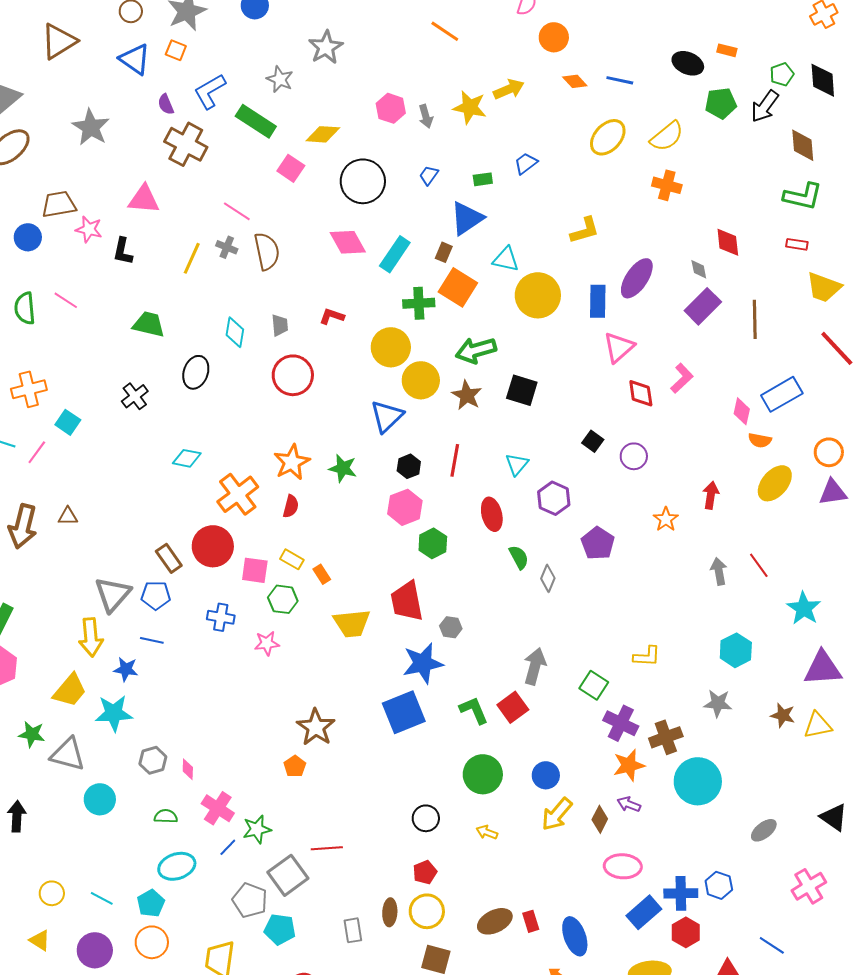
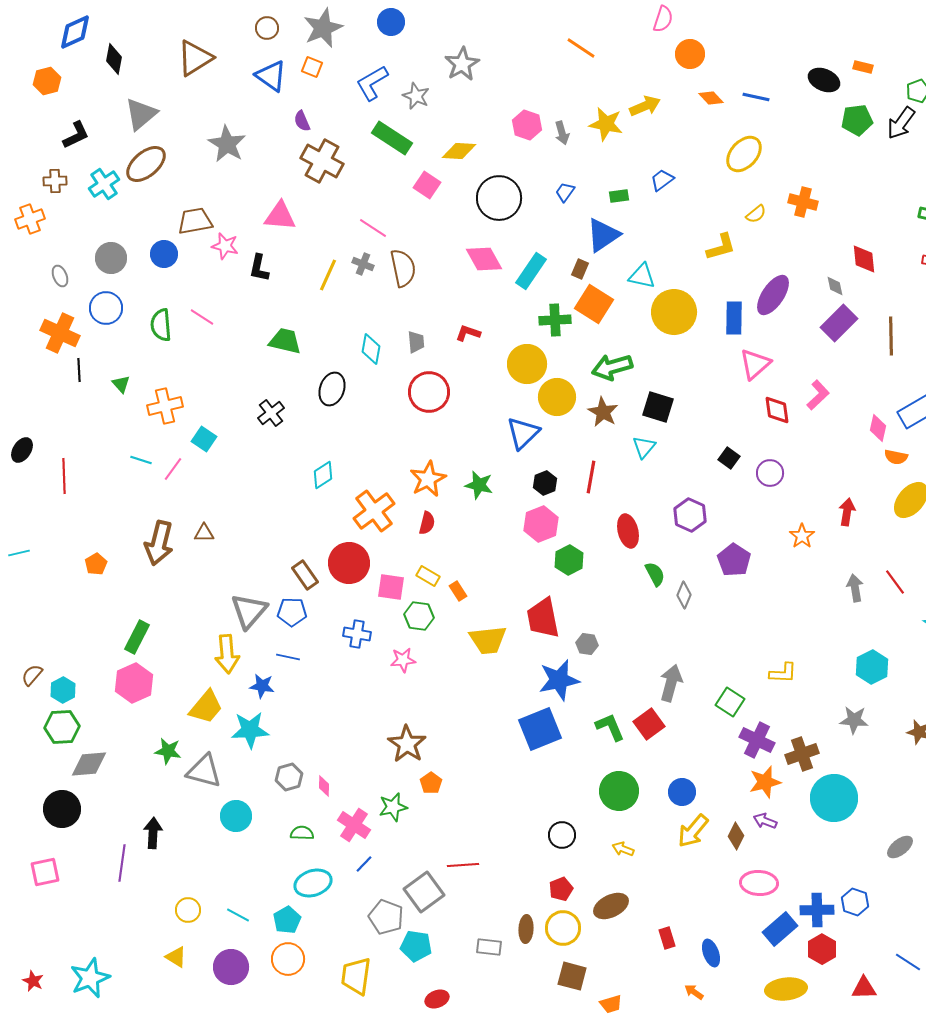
blue L-shape: (210, 91) -> (372, 83), moved
yellow semicircle: (667, 136) -> (756, 214), moved, size x0.6
cyan diamond: (187, 458) -> (323, 475), turned -44
cyan triangle: (517, 464) -> (644, 447), moved
brown star: (316, 727) -> (407, 744), moved
green star: (257, 829) -> (393, 807), moved
brown ellipse: (495, 921) -> (611, 906), moved
gray rectangle: (353, 930) -> (489, 947), turned -75
blue ellipse: (575, 936) -> (711, 953), size x0.7

